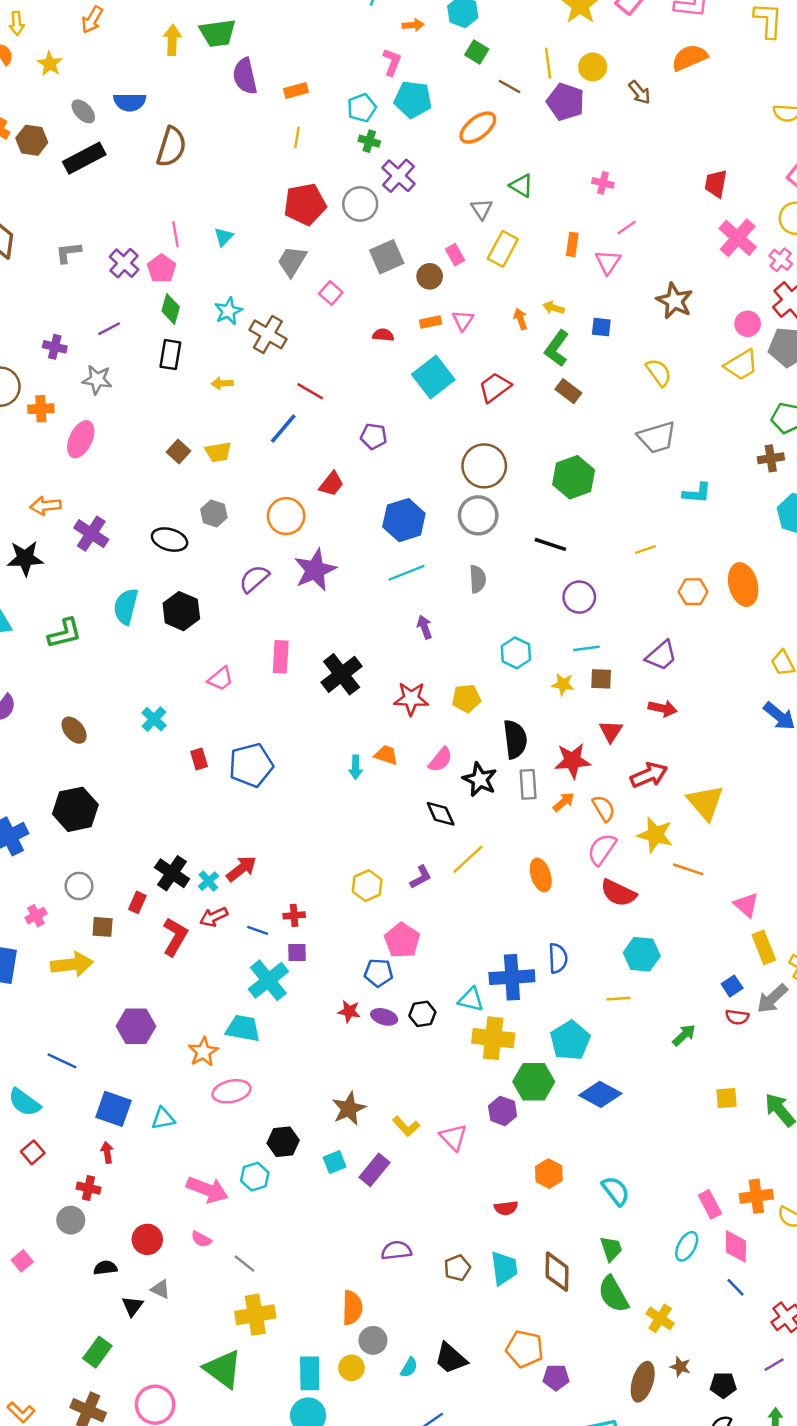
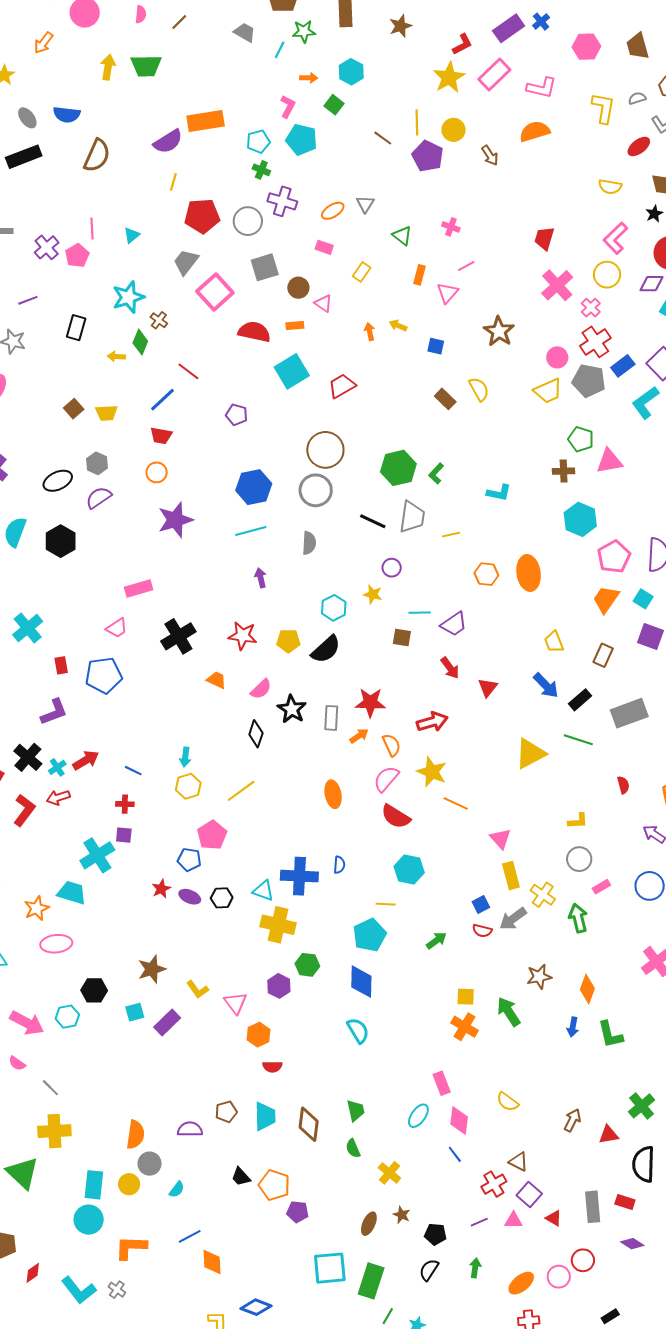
green square: (477, 52) -> (334, 105), moved
purple semicircle: (245, 76) -> (168, 141), moved, turned -116
orange rectangle: (296, 91) -> (206, 121), size x1.8
orange ellipse: (478, 128) -> (333, 211), moved, size x0.7
yellow line: (297, 137) -> (173, 182), moved
purple cross: (398, 176) -> (282, 201), turned -32
green triangle: (521, 186) -> (402, 236), moved
gray triangle: (482, 209) -> (365, 204), moved
yellow rectangle: (503, 249) -> (362, 272), size x0.7
pink rectangle: (455, 255) -> (324, 247), moved, turned -48
pink square: (331, 293) -> (215, 292), size x1.8
green diamond: (171, 309) -> (140, 342), moved
cyan star: (228, 311) -> (128, 297), size x1.4
pink triangle: (463, 320) -> (323, 303), moved, turned -36
brown cross: (268, 334) -> (159, 320), size x0.6
red semicircle: (383, 335) -> (254, 332), size x1.8
green L-shape: (557, 348) -> (436, 473), moved, size x0.7
brown rectangle: (568, 391) -> (445, 399), moved
gray trapezoid: (657, 437) -> (412, 517), moved, turned -72
red trapezoid: (331, 484) -> (161, 436), moved, turned 55
orange circle: (286, 516) -> (157, 472), size x0.7
black ellipse: (170, 540) -> (58, 481), turned -48
purple semicircle: (254, 579) -> (99, 498), moved
purple circle: (579, 597) -> (392, 568), size x0.7
cyan line: (586, 648) -> (420, 613), moved
pink rectangle: (281, 657) -> (139, 588), turned 64
black cross: (342, 674) -> (178, 636), moved
pink trapezoid: (221, 679) -> (117, 628), moved
yellow star: (563, 684) -> (373, 594), moved
red arrow: (663, 708) -> (450, 668), turned 35
cyan cross: (154, 719) -> (28, 628), size x1.4
red triangle: (611, 731) -> (488, 687), moved
black semicircle: (515, 739) -> (326, 649), moved, turned 48
cyan arrow: (356, 767) -> (185, 757), moved
yellow triangle: (705, 802) -> (530, 754), moved, turned 36
black diamond: (441, 814) -> (256, 734), turned 36
yellow line: (468, 859) -> (241, 791), moved
purple L-shape: (421, 877) -> (54, 712), moved, size x1.4
blue line: (258, 930) -> (133, 771), moved
blue semicircle: (558, 958) -> (339, 865), size x0.7
red star: (349, 1011) -> (161, 889), turned 30
cyan pentagon: (570, 1041) -> (370, 935), moved
green hexagon: (534, 1082) -> (307, 965), size x0.7
blue diamond: (600, 1094) -> (361, 982), turned 56
orange hexagon: (549, 1174) -> (259, 1035), moved
cyan semicircle: (616, 1191) -> (358, 1030), moved
orange cross: (756, 1196) -> (465, 1027), moved, turned 32
purple semicircle: (396, 1250) -> (190, 1129), moved
green semicircle: (613, 1294) -> (353, 1148), size x0.6
black trapezoid: (451, 1358) -> (241, 1177), moved, size x0.7
brown ellipse: (643, 1382) -> (369, 1224), size x0.7

